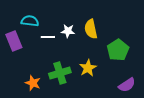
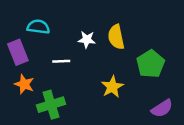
white line: (48, 37) -> (61, 61), moved
green cross: (60, 73) -> (51, 105), moved
orange star: (33, 83) -> (24, 84), moved

